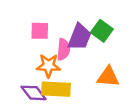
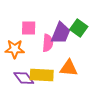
orange star: (48, 66) -> (15, 49), moved
orange triangle: (108, 77) -> (69, 68), moved

